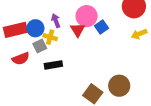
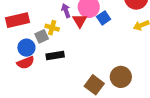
purple arrow: (56, 21) -> (66, 11), moved
blue circle: (35, 28) -> (26, 48), moved
red semicircle: (21, 59) -> (26, 63), moved

